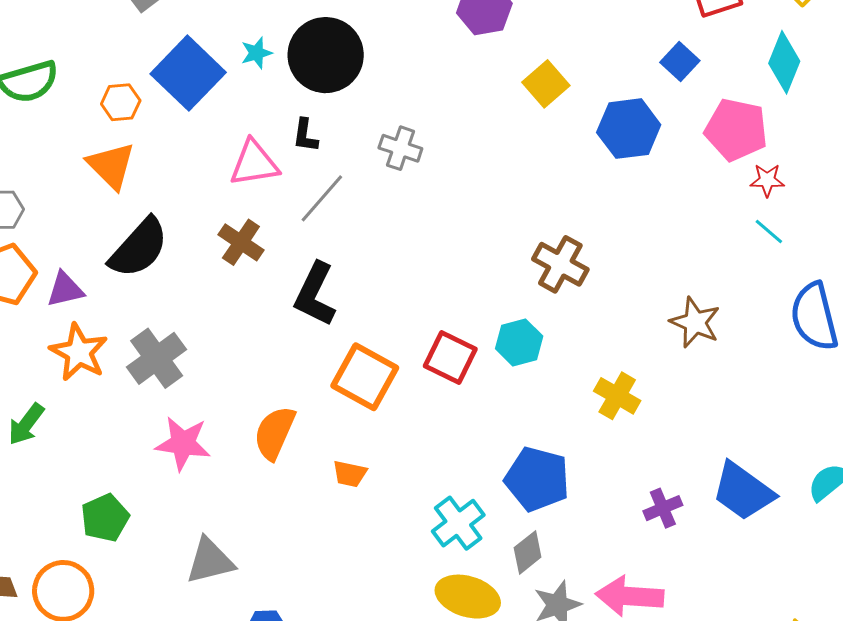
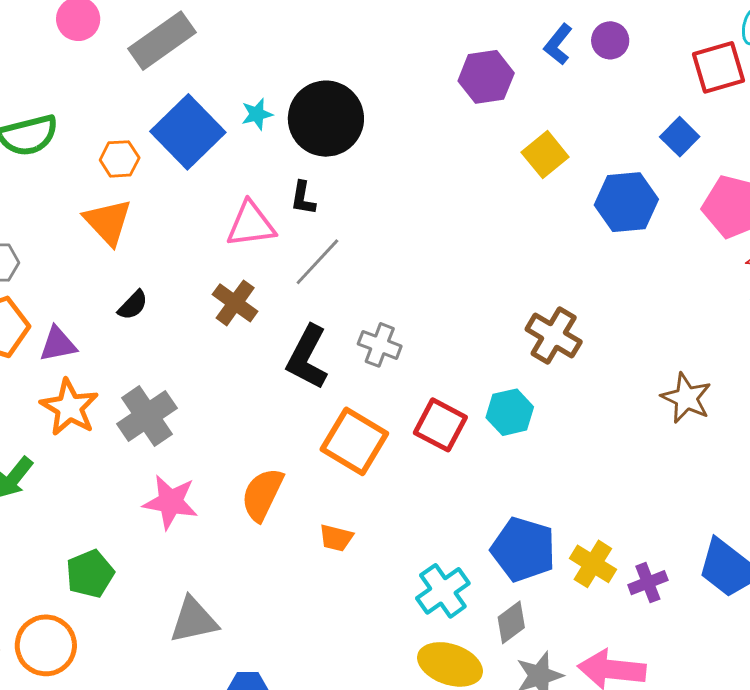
gray cross: (400, 148) -> (380, 345), moved
black semicircle: (139, 248) -> (133, 305), size x0.5
yellow cross: (617, 396) -> (593, 564), moved

